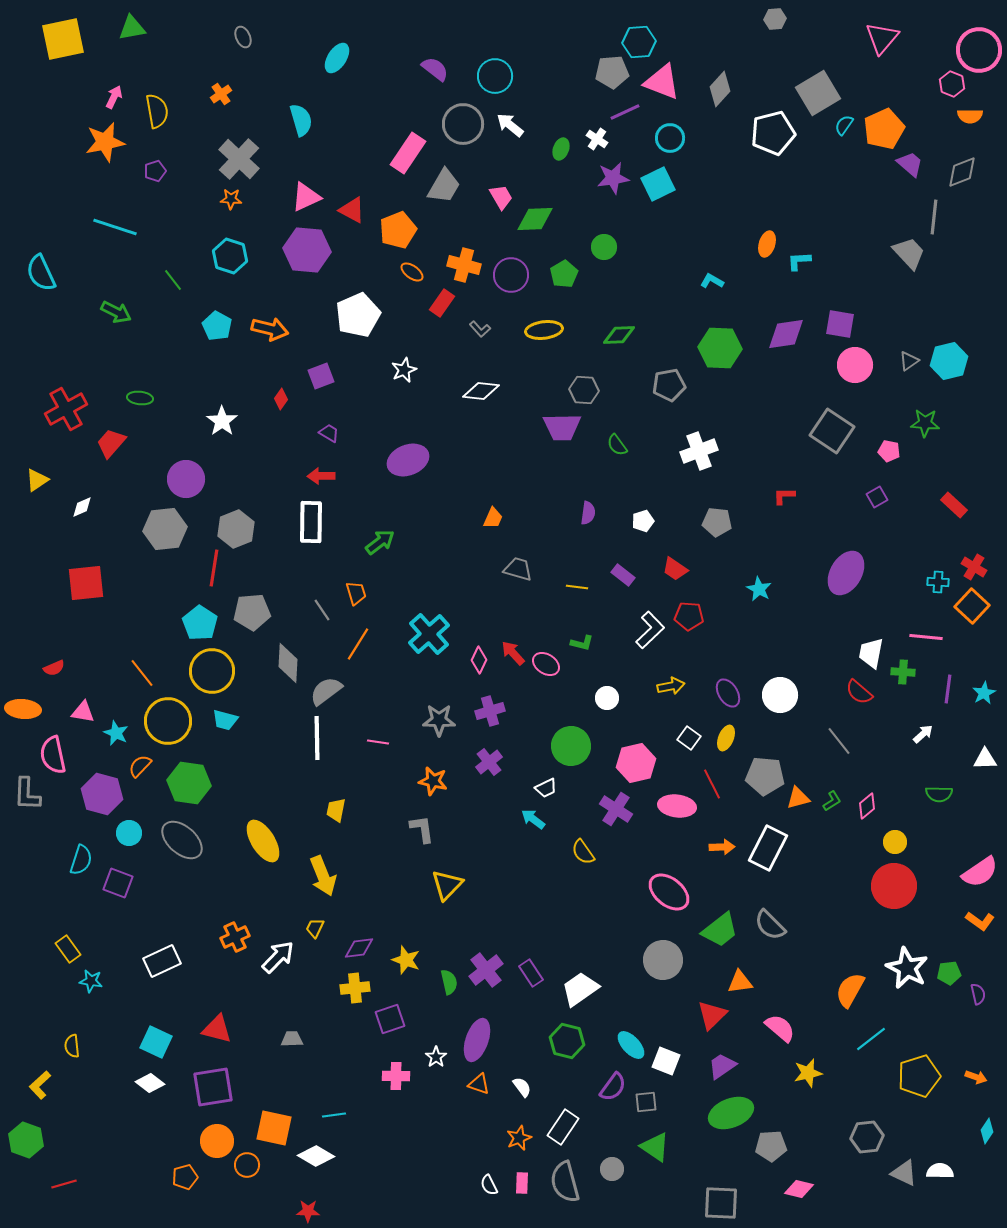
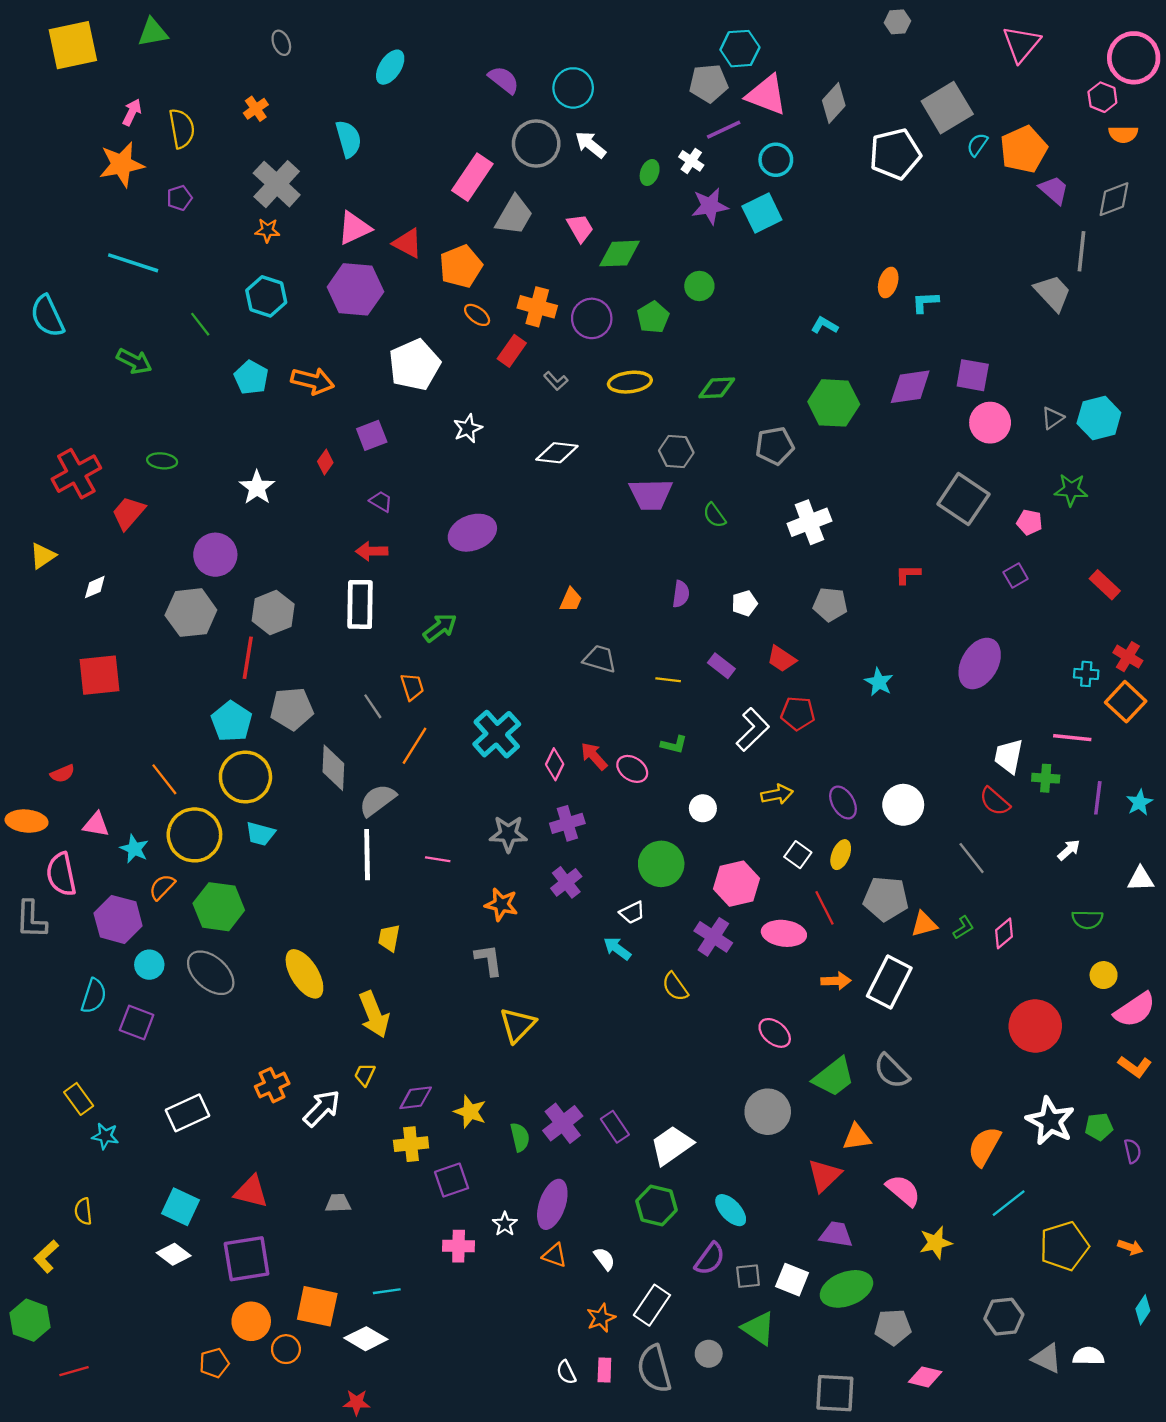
yellow circle: (895, 842) -> (1104, 975), moved
pink ellipse: (669, 892) -> (775, 1033), size x0.7
white square: (666, 1061) -> (792, 1280), moved
purple trapezoid: (722, 1066) -> (836, 1234), turned 44

